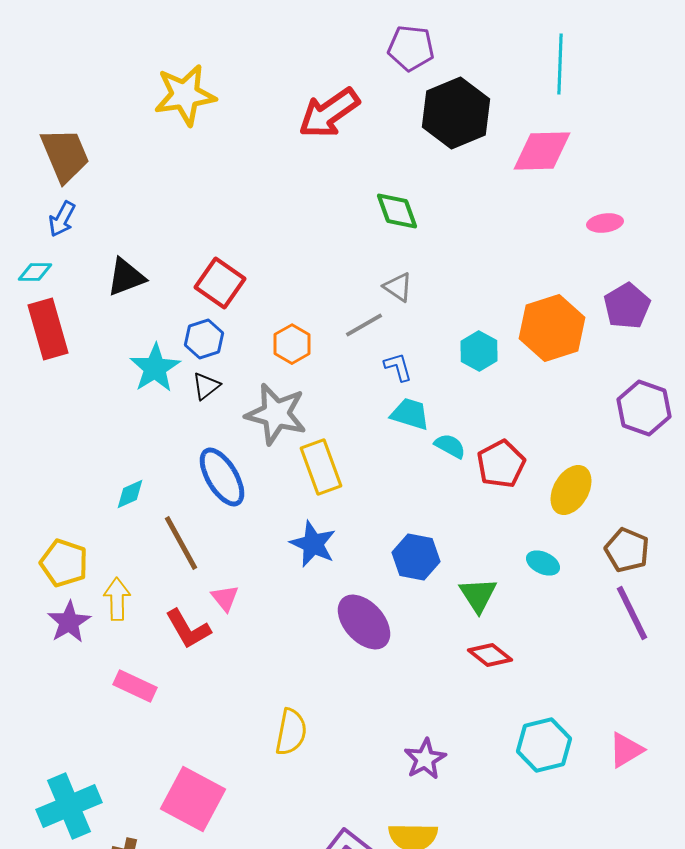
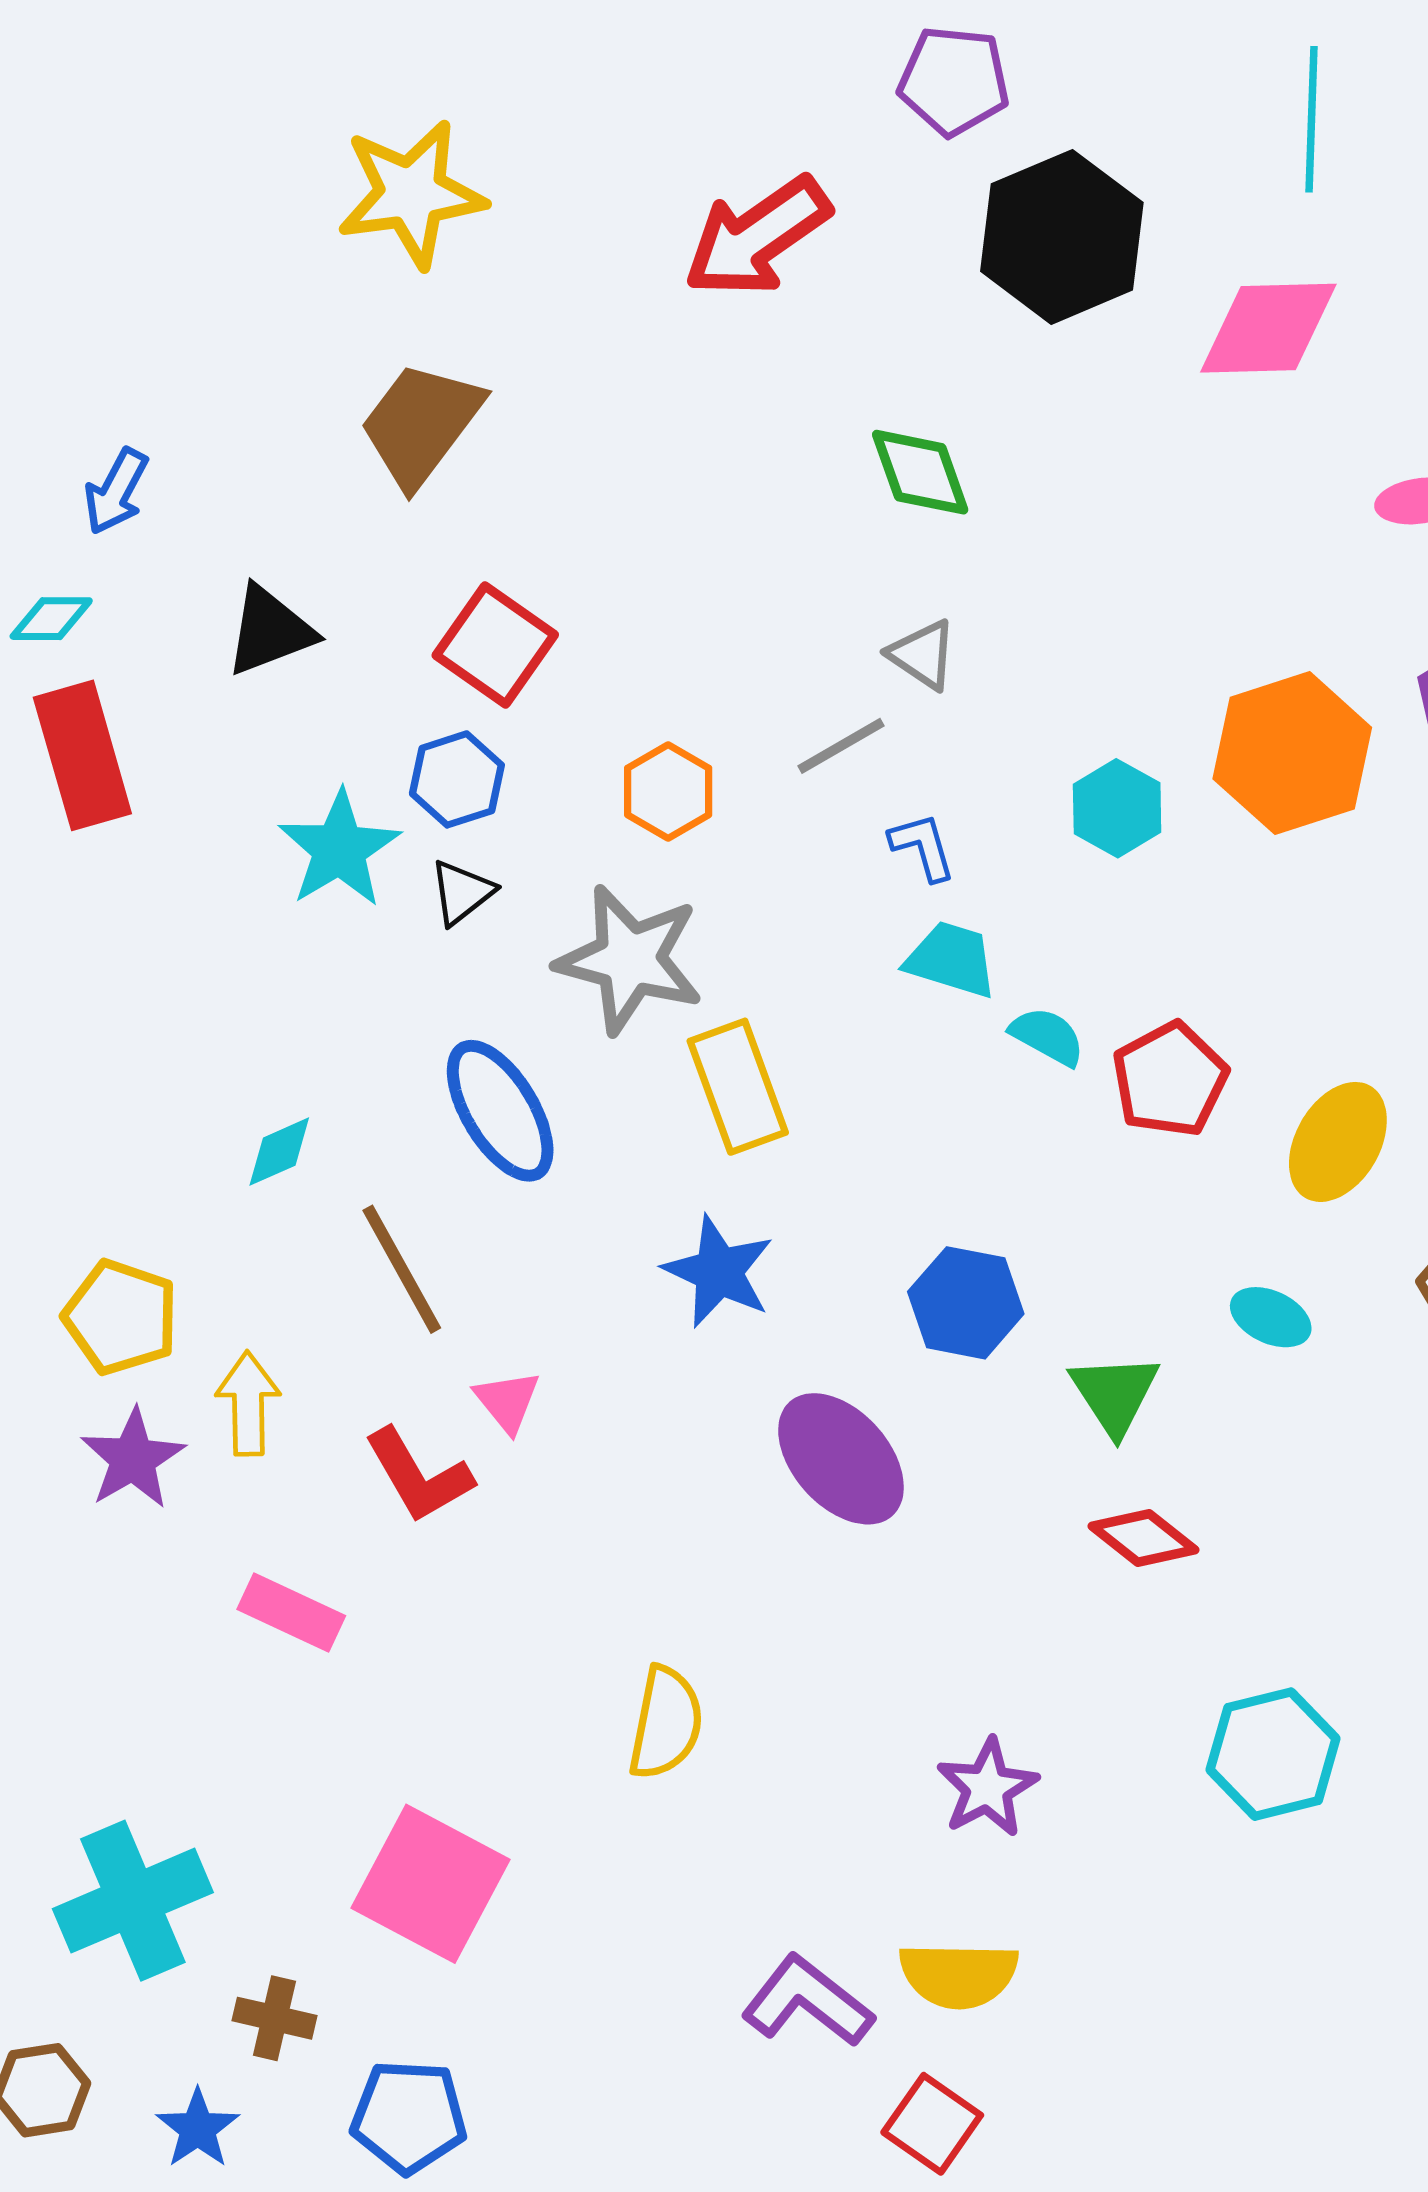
brown trapezoid: (65, 155) -> (421, 424), moved, turned -120

